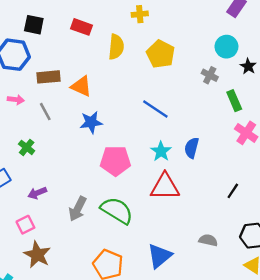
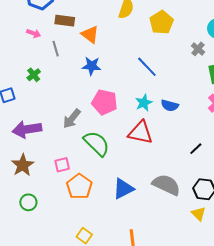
blue semicircle: (192, 148) -> (170, 105), turned -102
purple arrow: (37, 193) -> (27, 129), moved, size x1.8
gray arrow: (78, 209) -> (72, 119), moved
pink square: (25, 225) -> (62, 165), moved
gray semicircle: (208, 240) -> (166, 185), size x1.8

